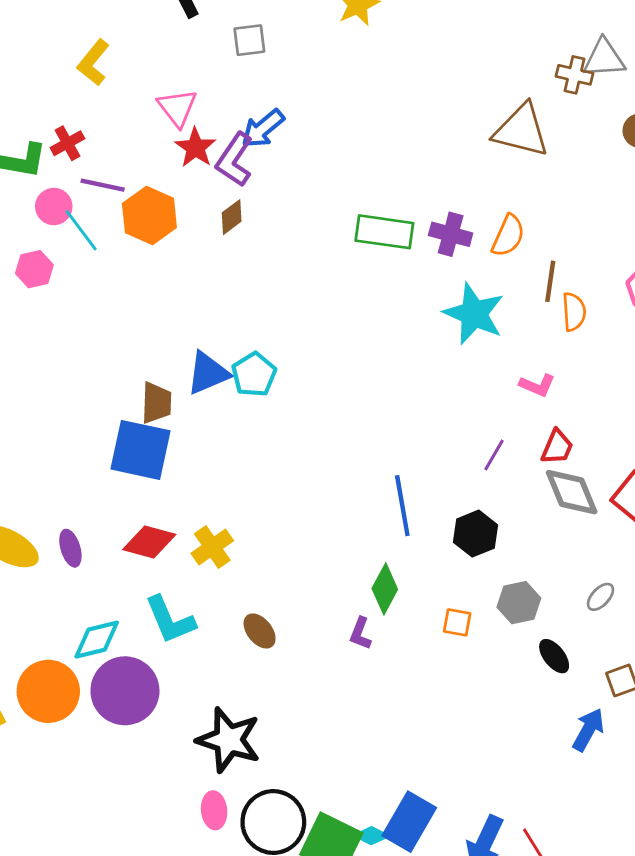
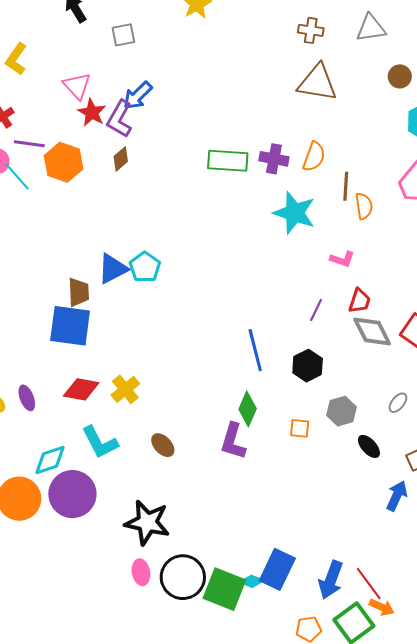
brown cross: (574, 75) -> (311, 30), moved
purple L-shape: (360, 633) -> (233, 441), size x1.6

